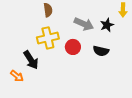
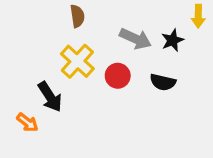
yellow cross: (48, 38) -> (77, 61), turned -35

